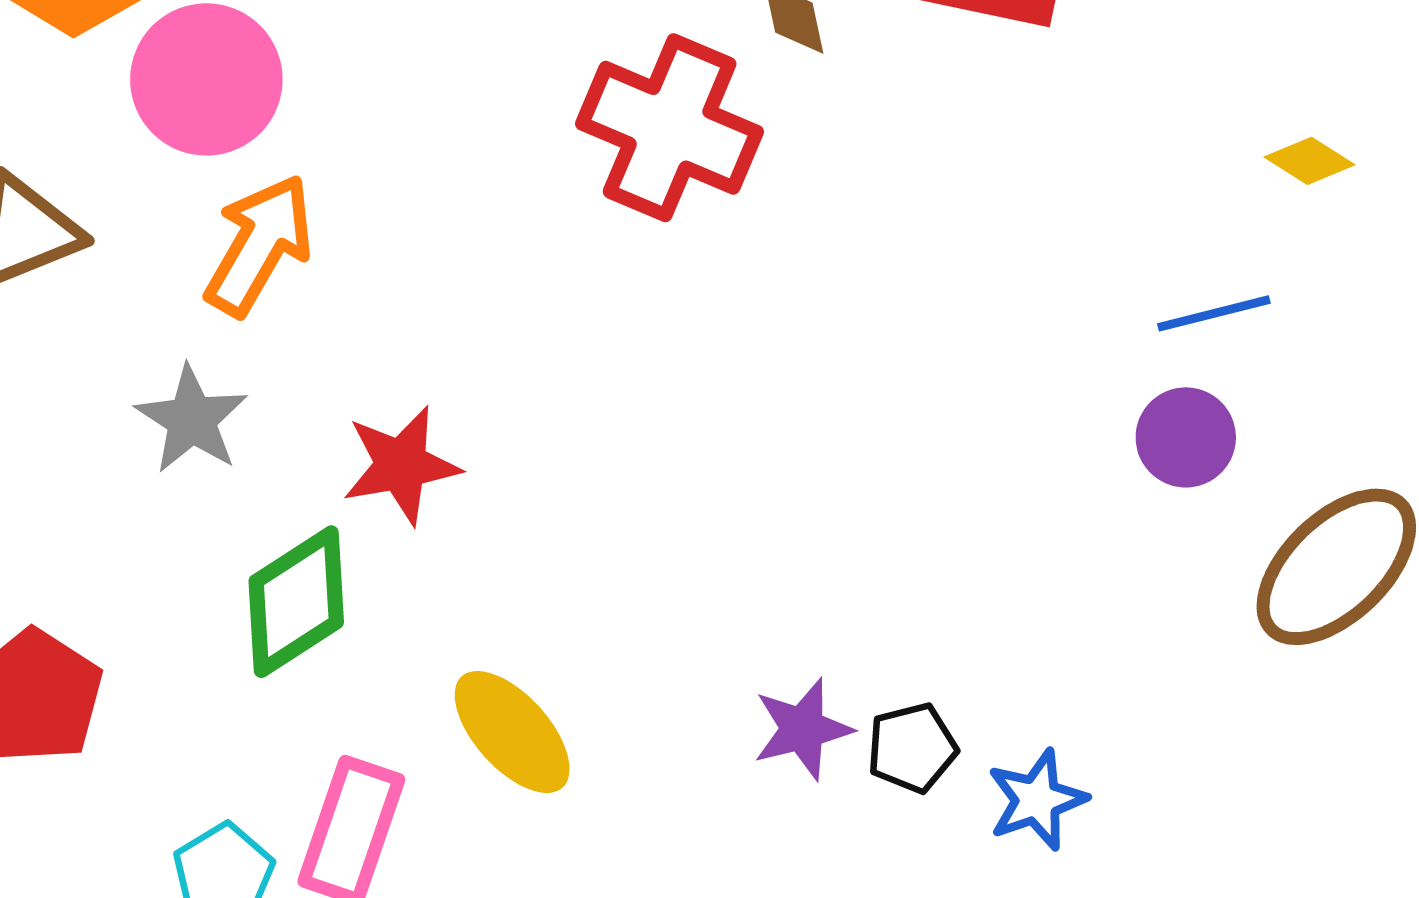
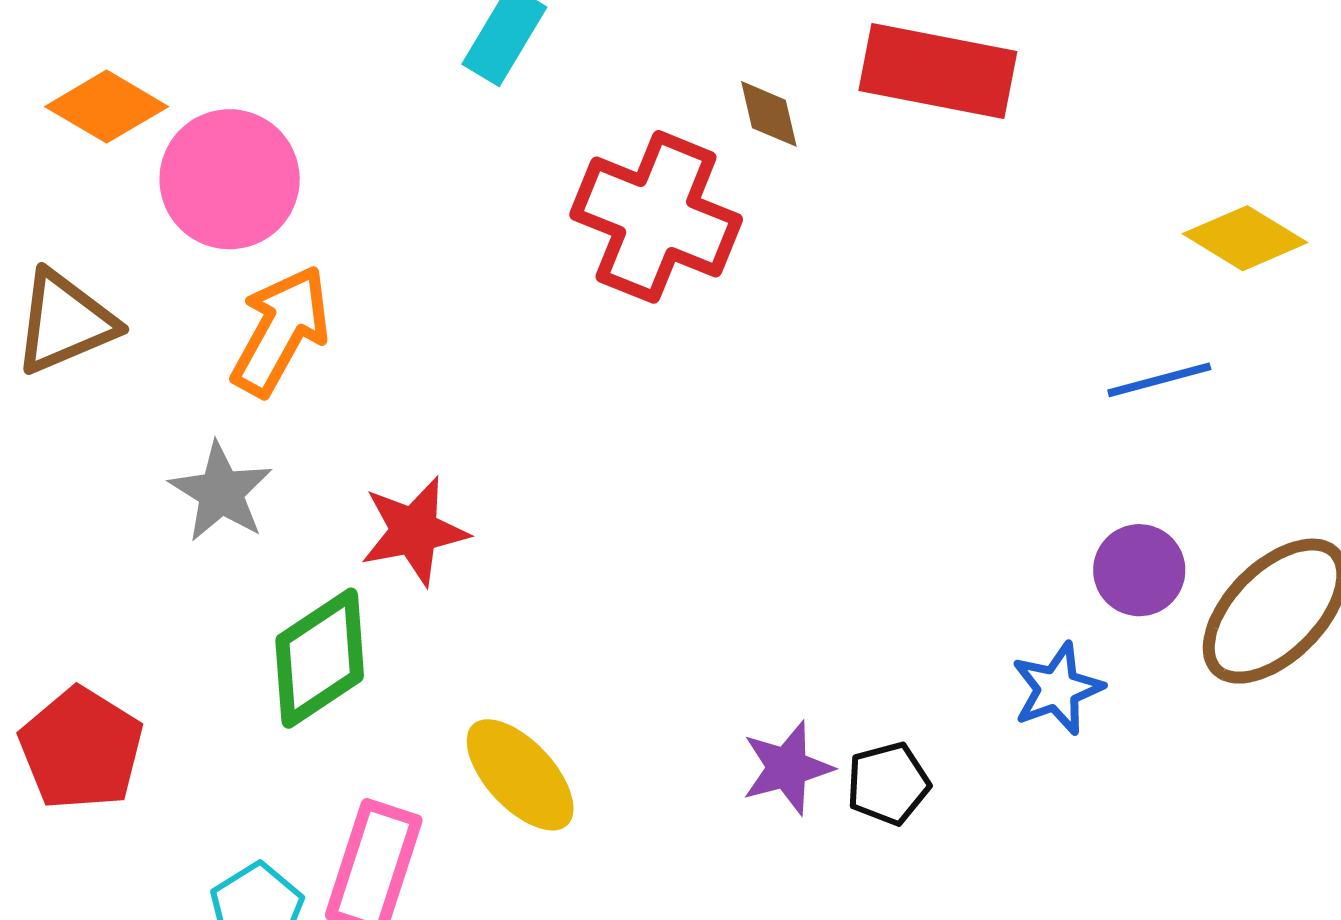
yellow diamond: (1309, 161) -> (1245, 238), size x1.5
purple circle: (1186, 437) -> (1139, 570), moved
blue star: (1037, 800) -> (1057, 689), moved

